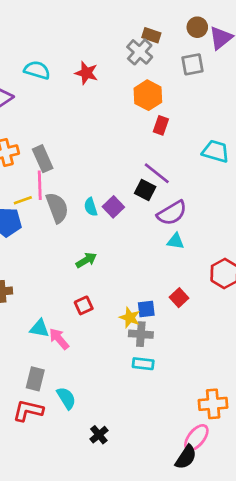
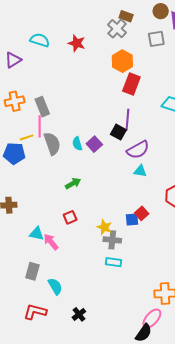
red rectangle: (161, 125) -> (131, 84), size x1.5
purple line: (157, 173) -> (127, 120), turned 55
blue square: (146, 309) -> (132, 220), moved
red L-shape: (28, 411) -> (35, 312), moved

